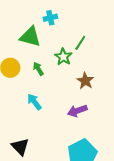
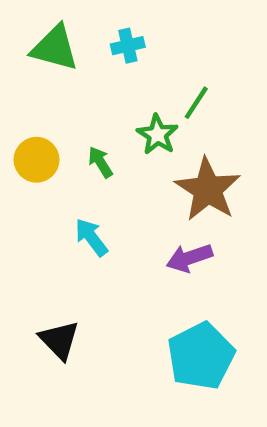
green triangle: (30, 37) -> (55, 48), moved
brown star: (85, 81) -> (208, 189), size x1.6

